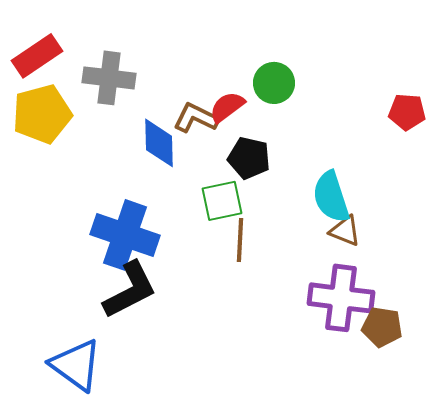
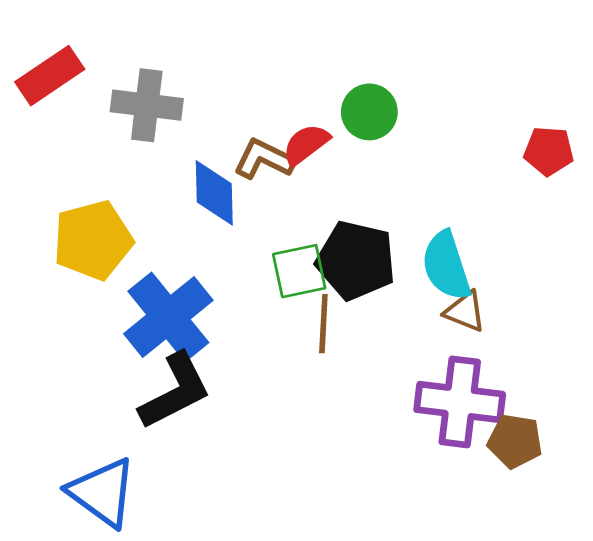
yellow pentagon: (42, 114) -> (93, 240), moved
black pentagon: (249, 158) -> (356, 260), moved, size x1.4
blue cross: (125, 235) -> (168, 317), turned 32

